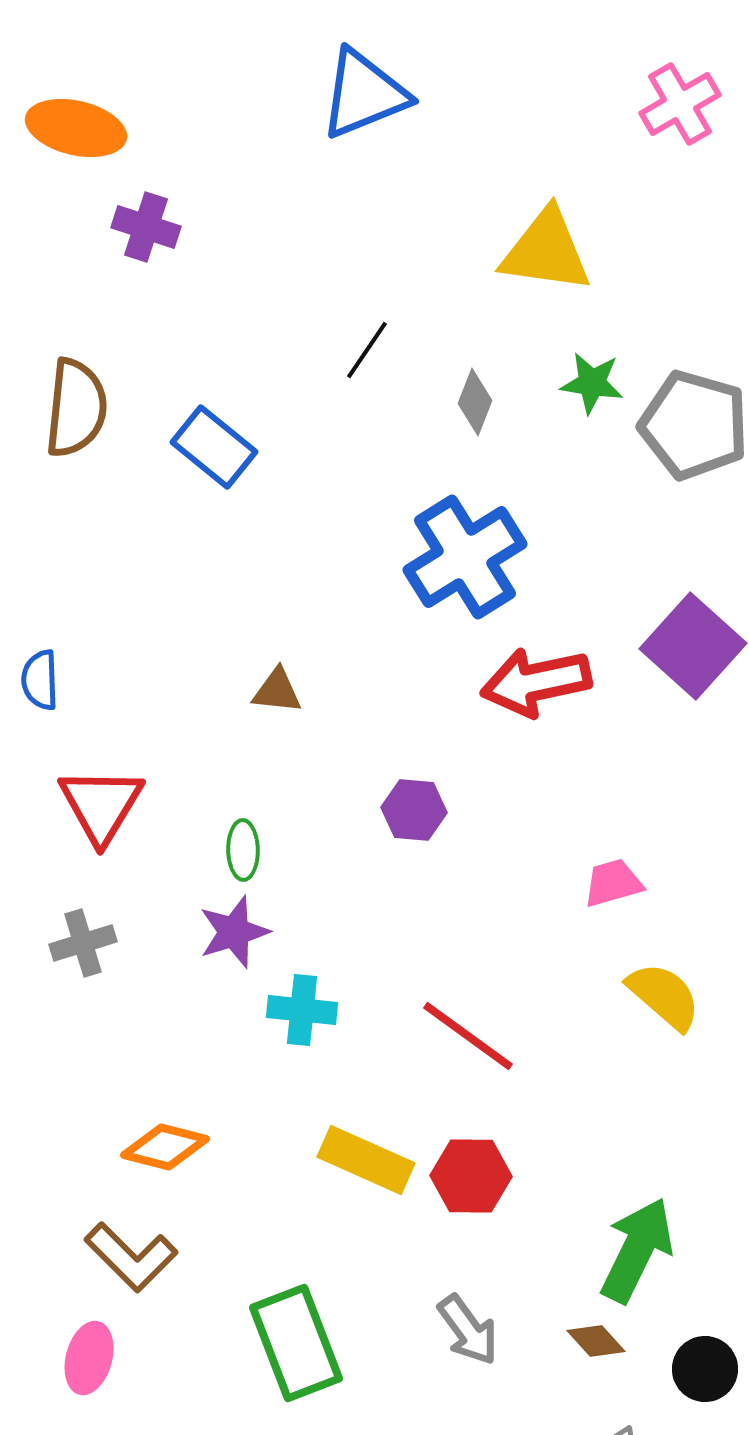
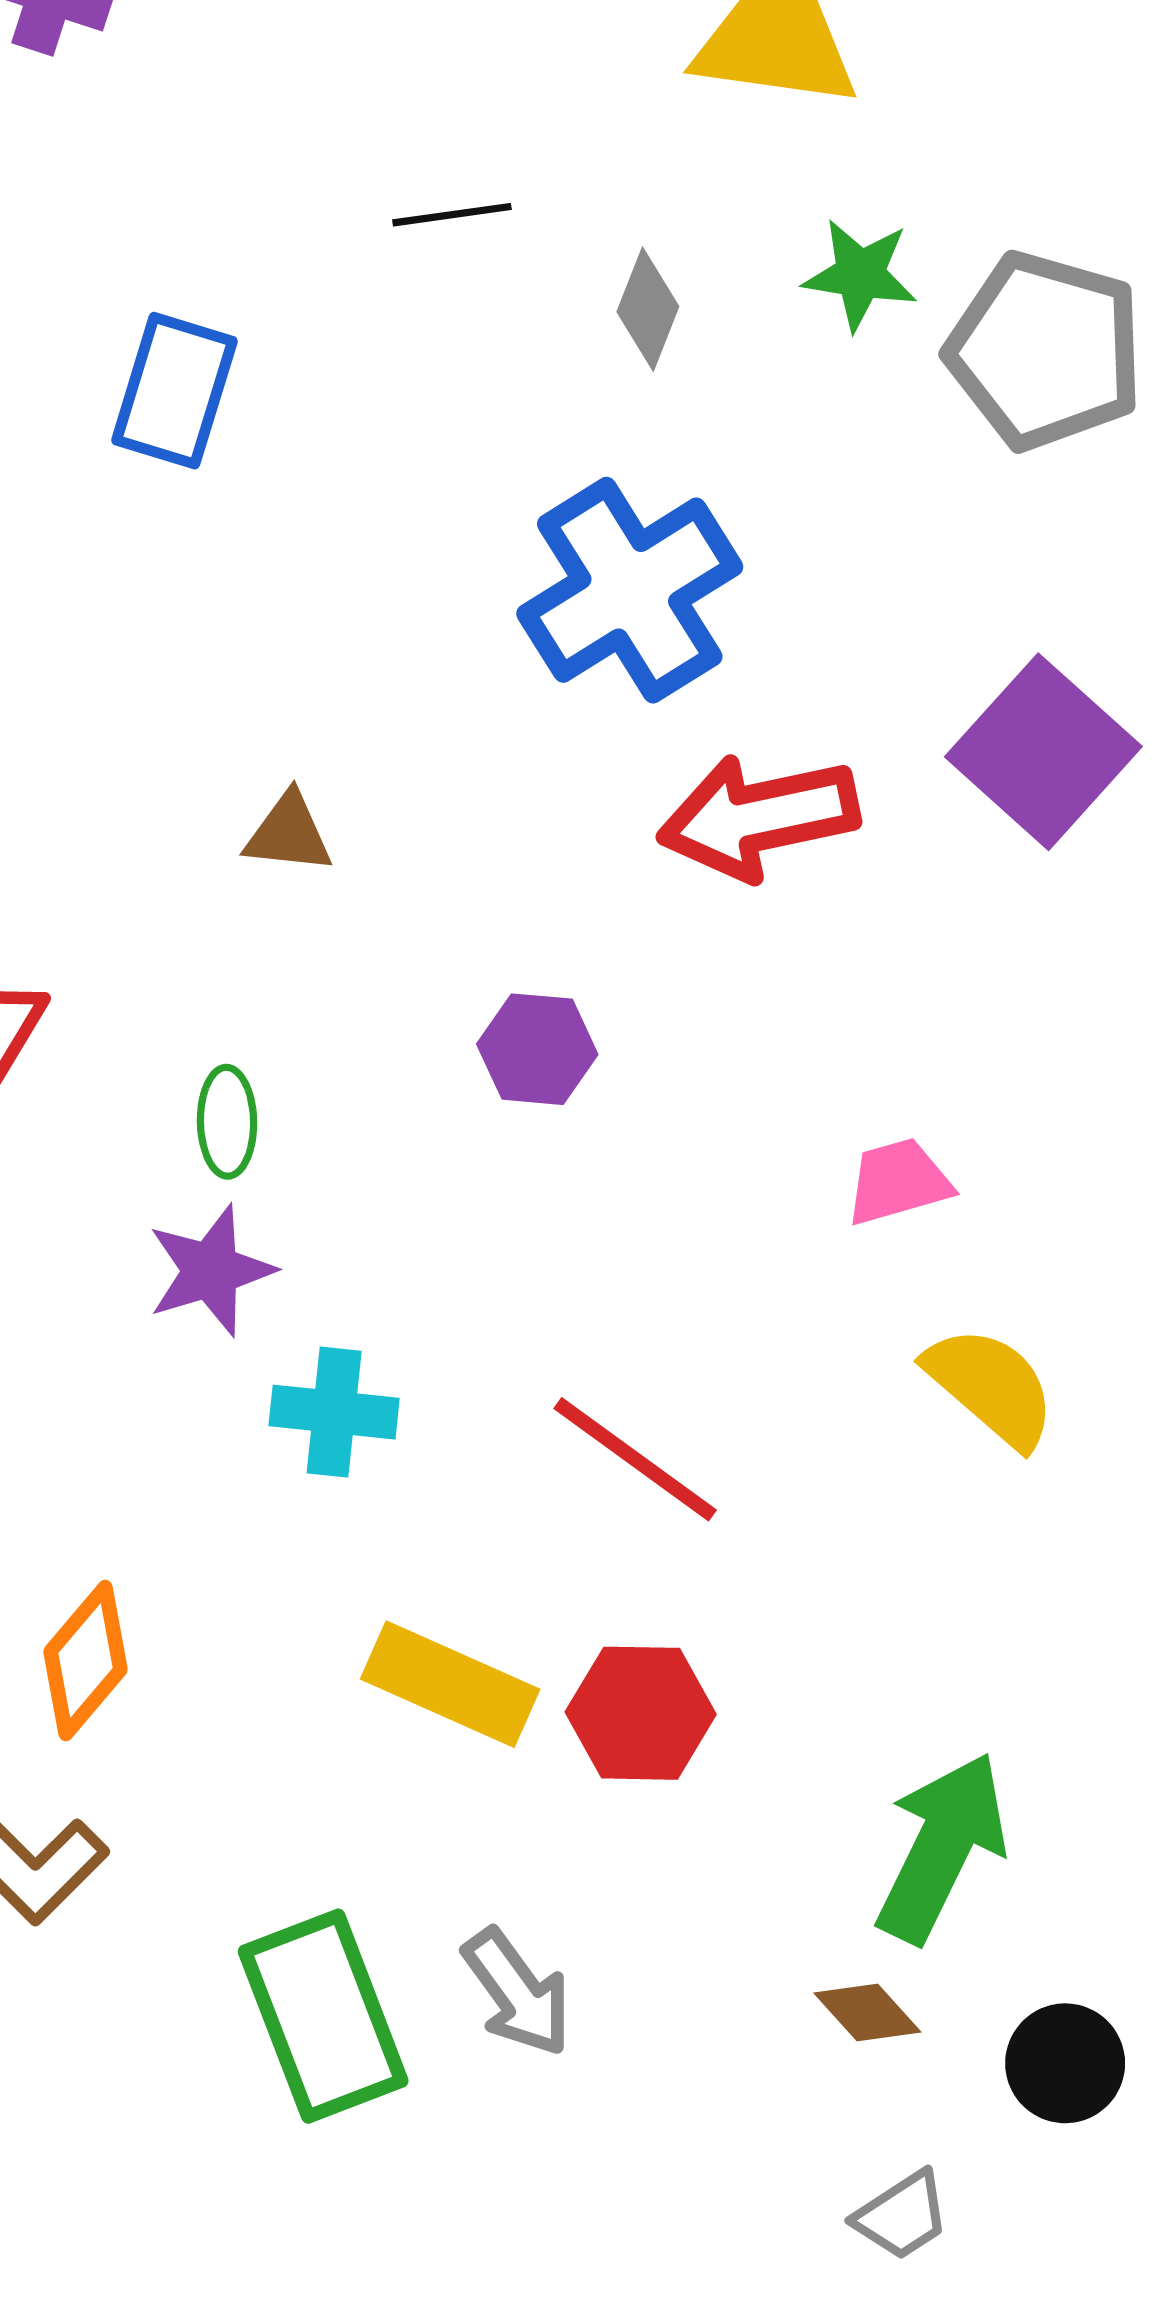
black line: (367, 350) -> (452, 215), turned 48
blue rectangle: (214, 447) -> (174, 391), turned 68
orange diamond: (165, 1147) -> (86, 1661), turned -64
gray arrow: (468, 1330) -> (517, 1993), moved

